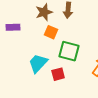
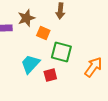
brown star: (44, 12) -> (26, 18), moved

